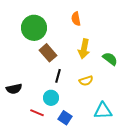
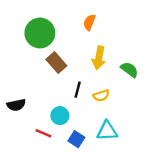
orange semicircle: (76, 19) -> (89, 22), turned 32
black line: (58, 76) -> (78, 90), moved
cyan triangle: (103, 111) -> (107, 131), moved

